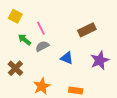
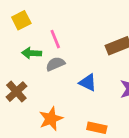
yellow square: (15, 16) -> (21, 20), turned 32
green arrow: (24, 40) -> (32, 53), turned -40

